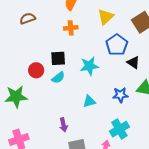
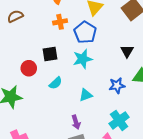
blue pentagon: (117, 45) -> (85, 32), moved
black triangle: (133, 62) -> (127, 51), turned 32
cyan semicircle: (58, 78) -> (56, 83), moved
purple arrow: (63, 125) -> (76, 122), moved

